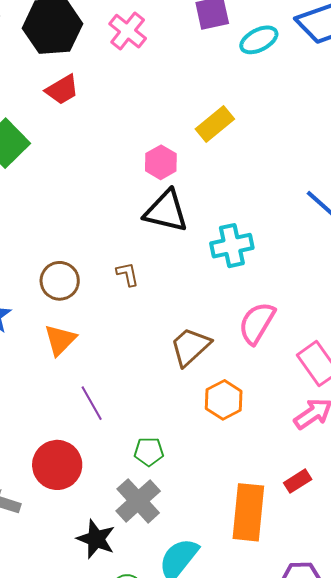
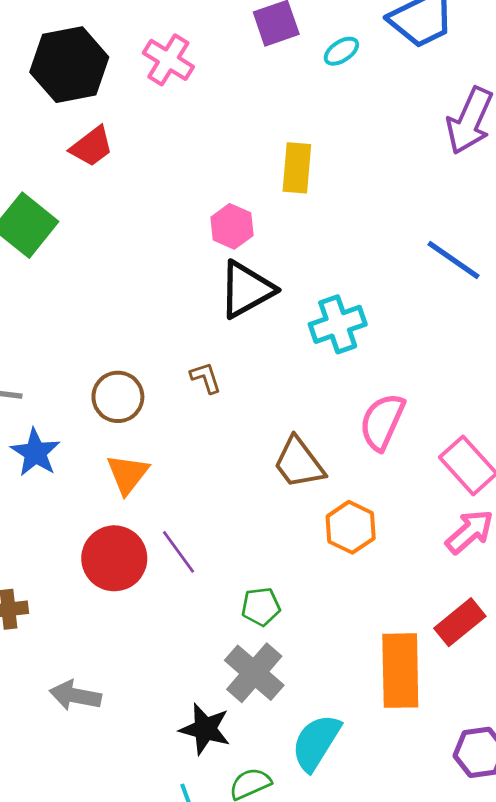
cyan ellipse: (259, 40) -> (341, 51), size x0.7
yellow rectangle: (215, 124) -> (297, 168), turned -39
black triangle: (166, 211) -> (246, 289), turned -36
brown trapezoid: (190, 347) -> (299, 463), turned -78
red circle: (57, 465) -> (114, 558), moved
red rectangle: (298, 481) -> (460, 622), size x1.4

